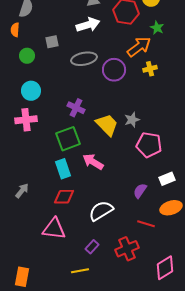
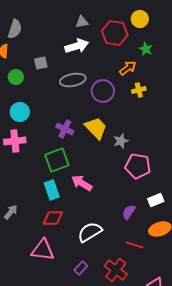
orange arrow: (139, 47) -> (128, 68), size x0.7
yellow trapezoid: (107, 125) -> (96, 128), moved
red cross: (127, 249) -> (116, 270), turned -30

